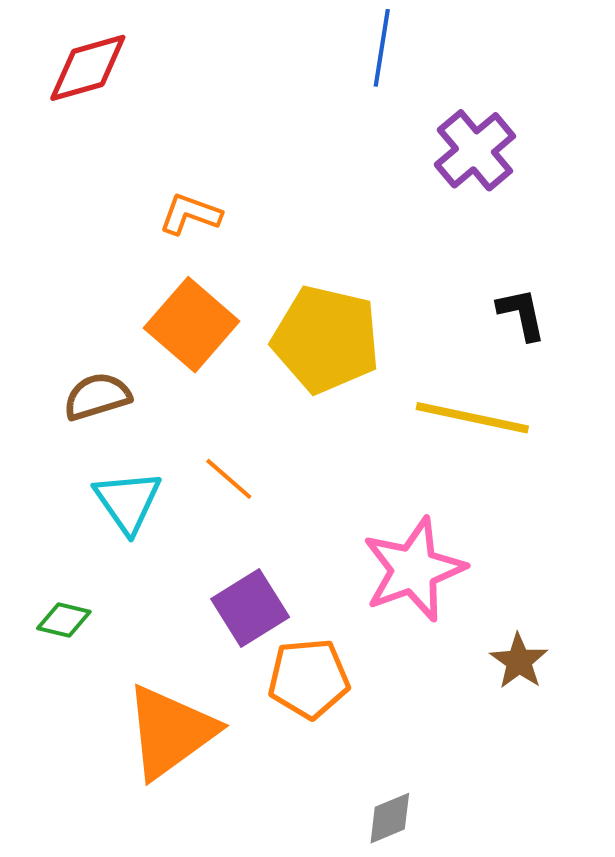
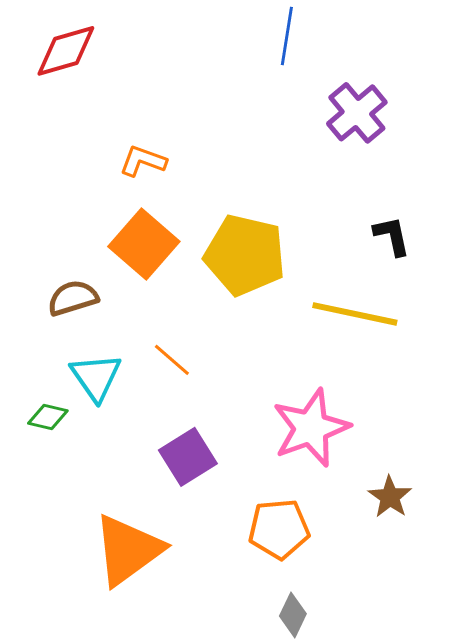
green diamond: (64, 620) -> (48, 417), moved
orange pentagon: (309, 679) -> (279, 529), moved
gray diamond: (390, 818) -> (293, 615), turned -42

